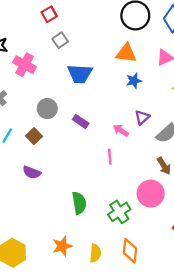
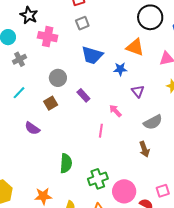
pink cross: (25, 65) -> (48, 37), turned -30
blue star: (134, 81) -> (120, 69), moved
purple triangle: (142, 117) -> (138, 91), moved, turned -40
brown square: (34, 136) -> (51, 103), moved
pink circle: (151, 194) -> (124, 191), moved

